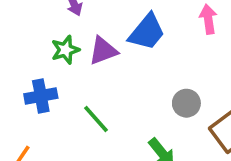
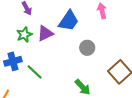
gray circle: (186, 103) -> (87, 48), moved
green line: (96, 119) -> (35, 72), moved

